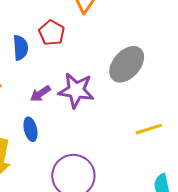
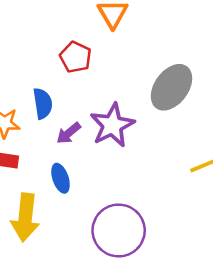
blue semicircle: (20, 48) -> (43, 103), moved
purple star: (76, 90) -> (112, 125), turned -30

